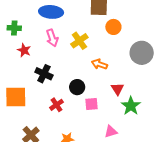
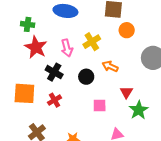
pink arrow: (52, 38) -> (67, 48), moved
red star: (24, 50) -> (36, 47), size x1.6
black circle: (77, 87) -> (86, 77), moved
red cross: (57, 105) -> (54, 100), moved

